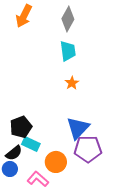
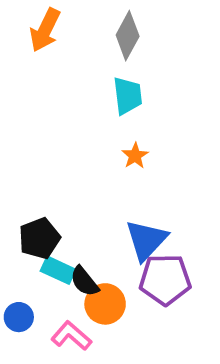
black semicircle: (14, 153) -> (84, 281), moved, turned 90

